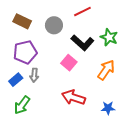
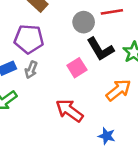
gray circle: (54, 25) -> (84, 22), moved

